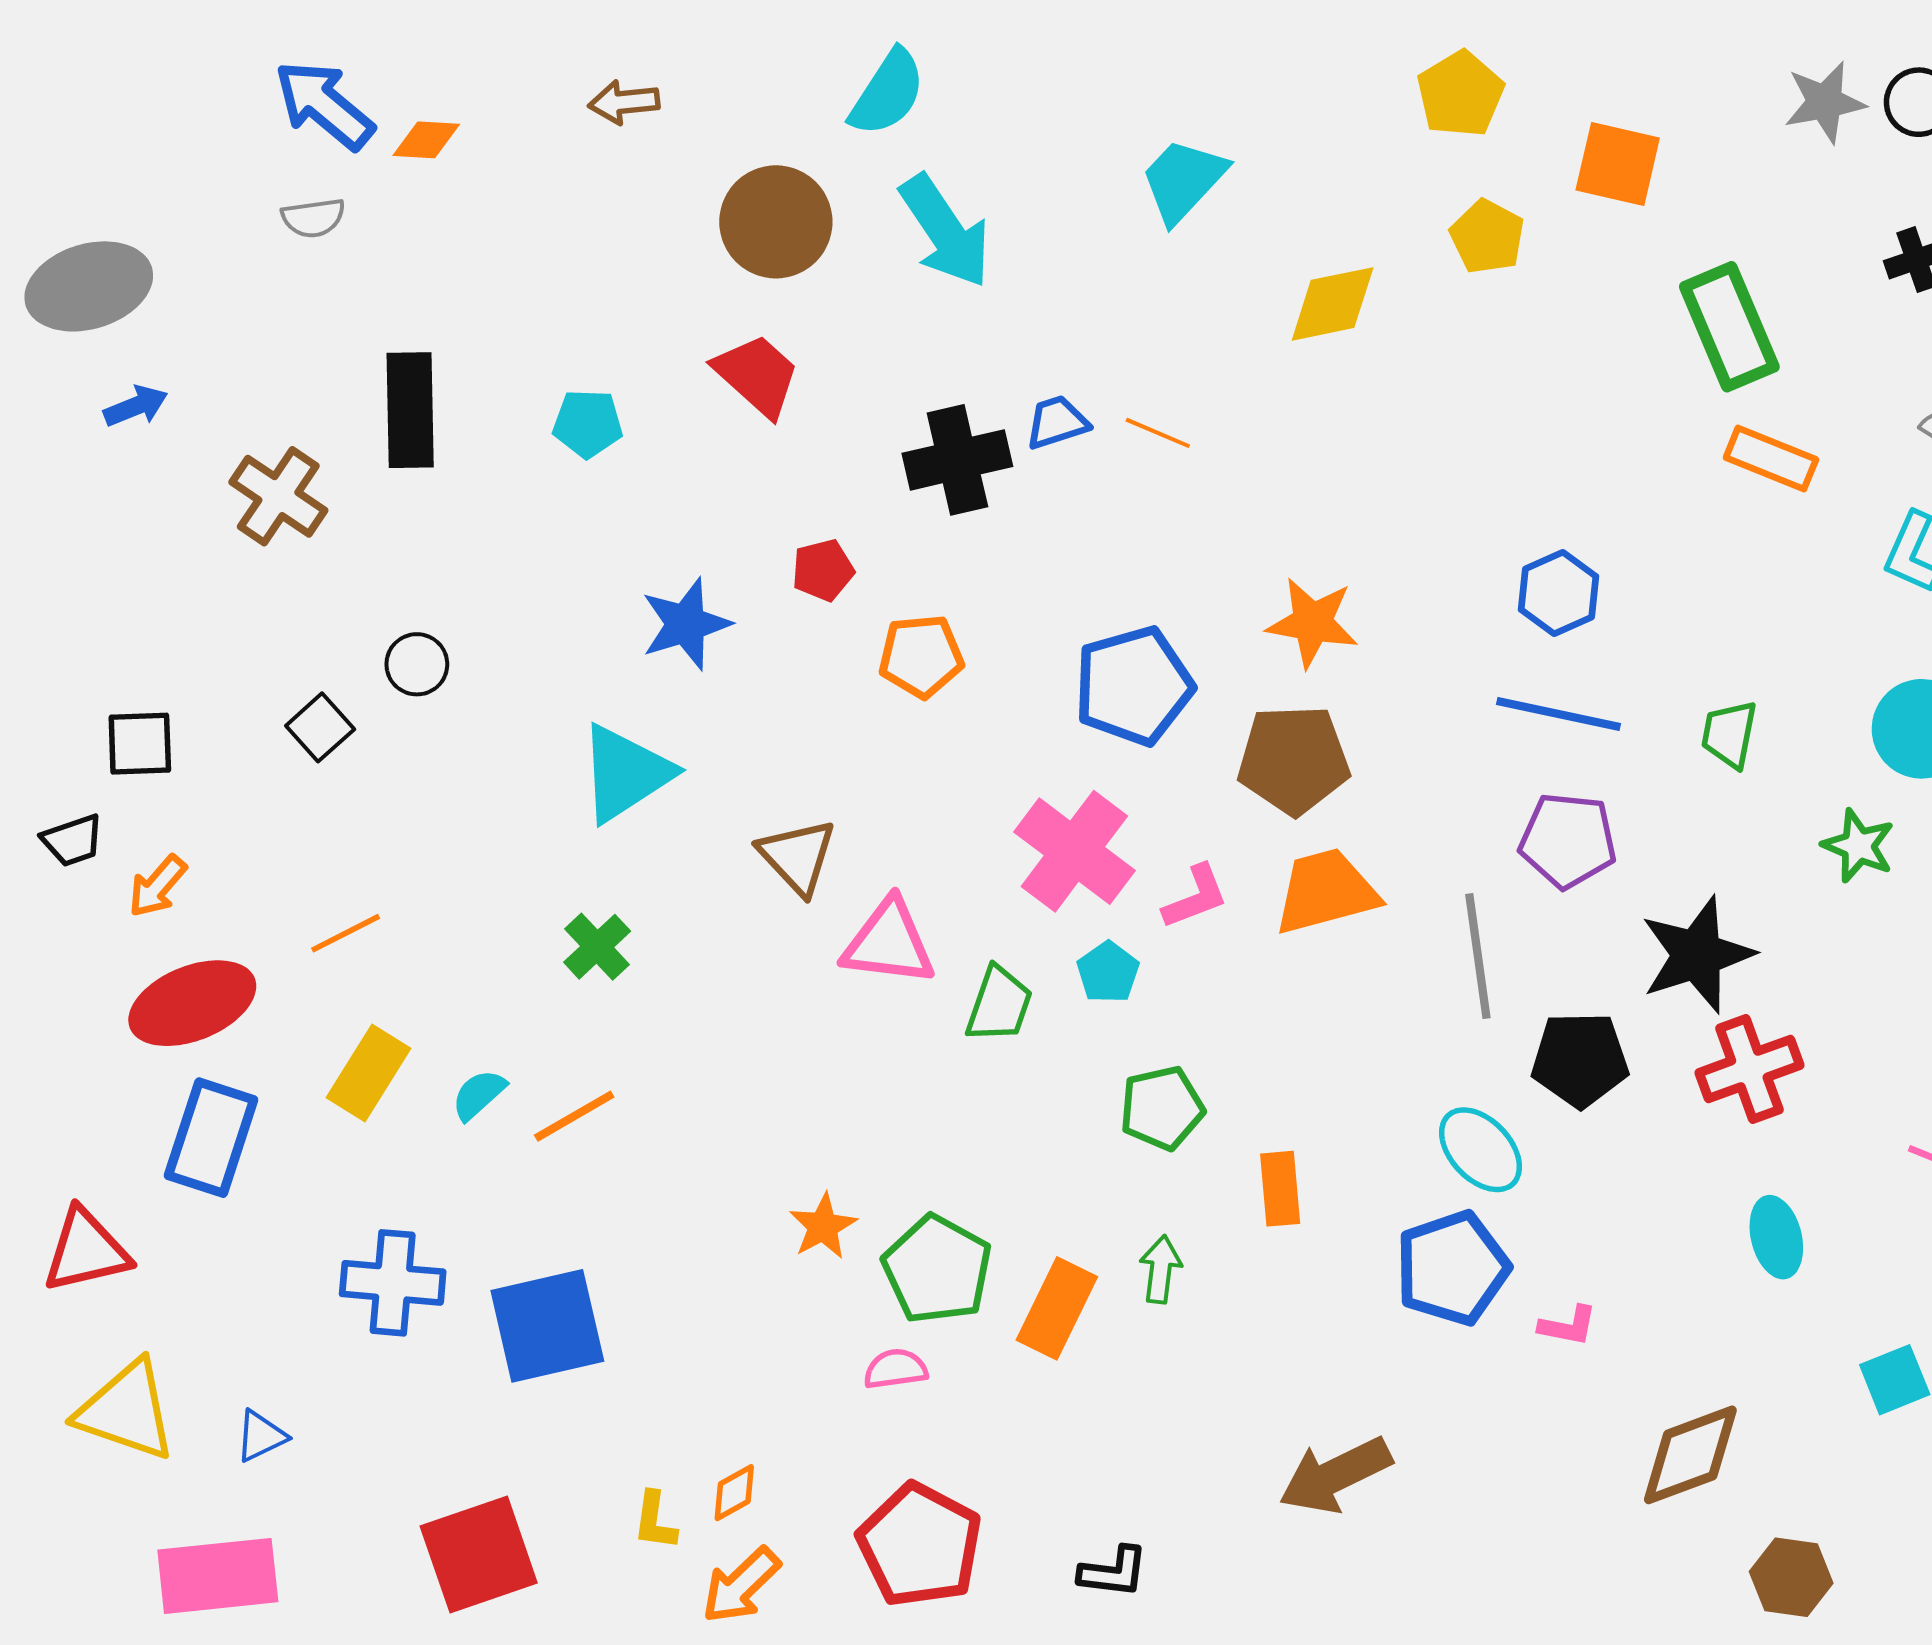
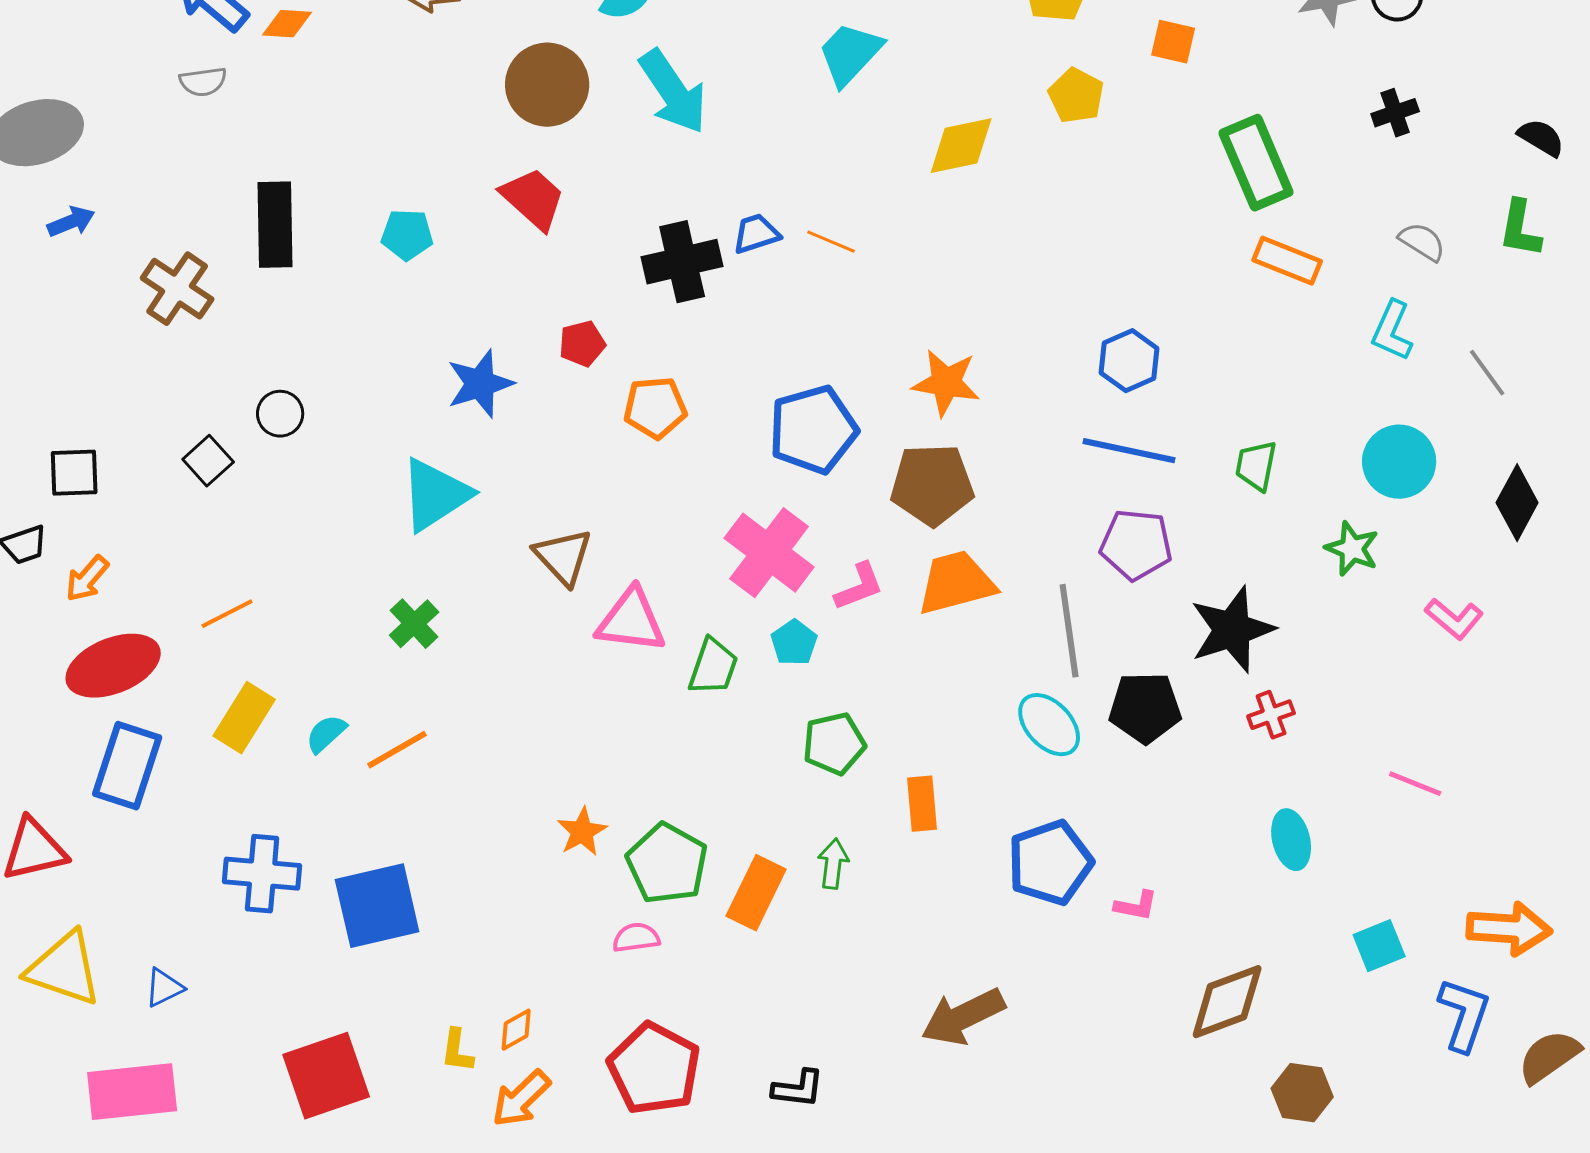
orange square: (1618, 164) -> (1173, 42), size x0.7
red cross: (1749, 1069) -> (1271, 715), size x0.6
cyan ellipse: (1481, 1150) -> (1049, 725), moved

